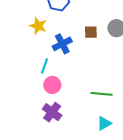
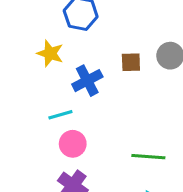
cyan line: (45, 66) -> (60, 115), turned 56

